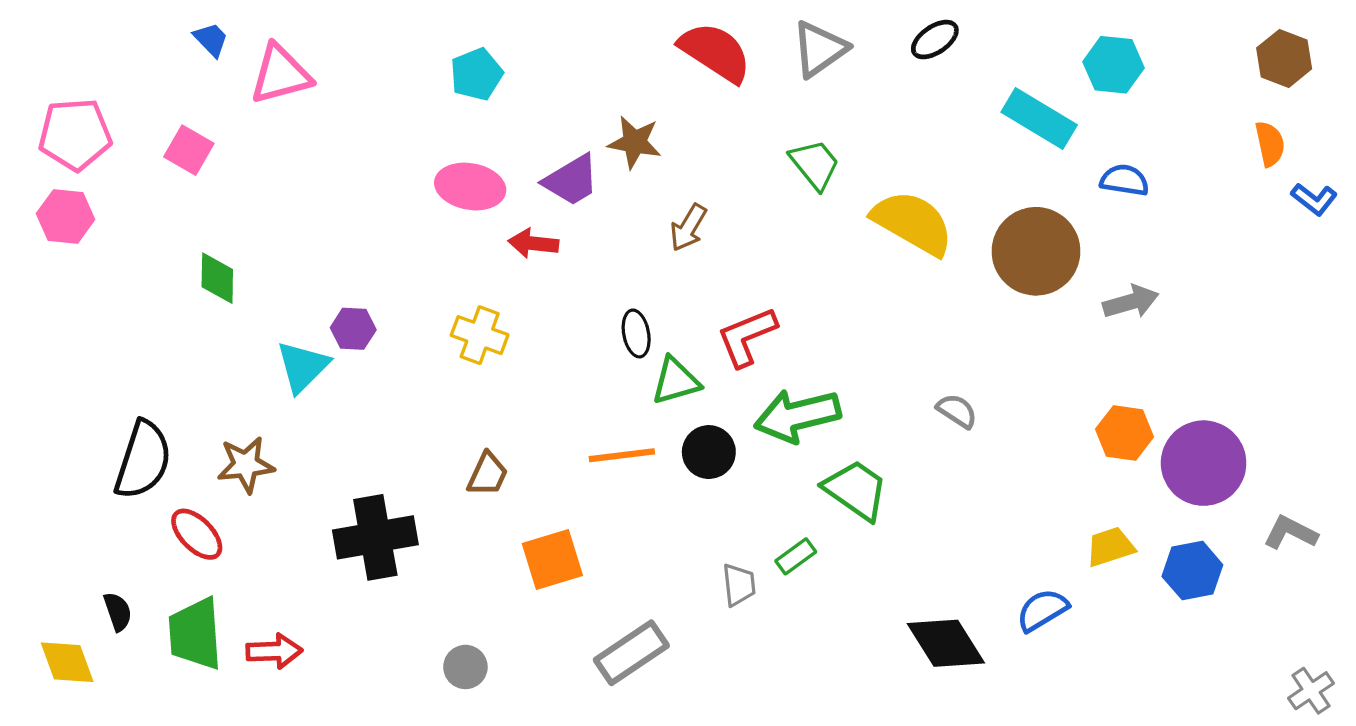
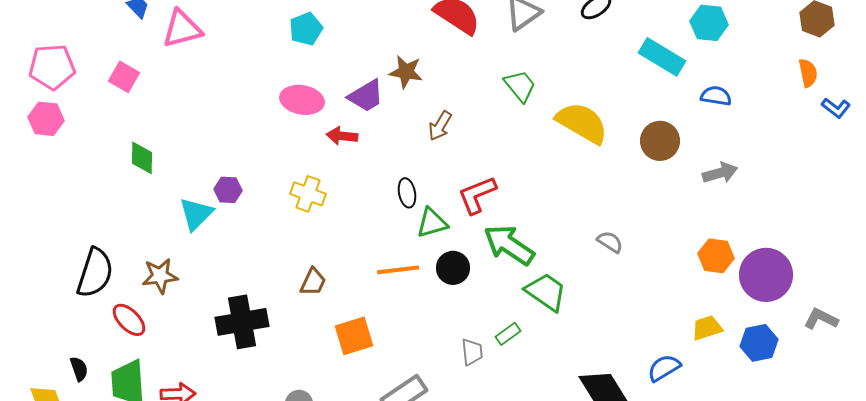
brown circle: (1036, 251) -> (660, 141), size x0.7
green arrow: (797, 416) -> (509, 245), turned 48

